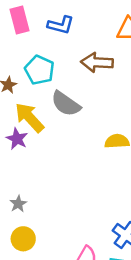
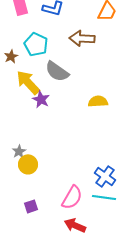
purple star: (17, 139) -> (41, 99), moved
yellow circle: (23, 239) -> (28, 164), moved

